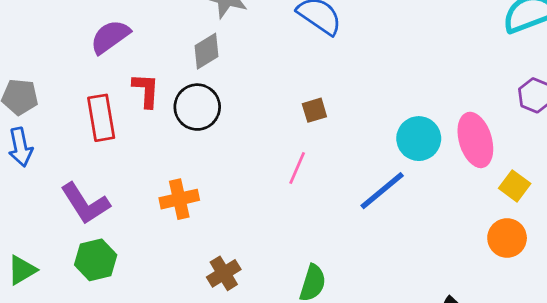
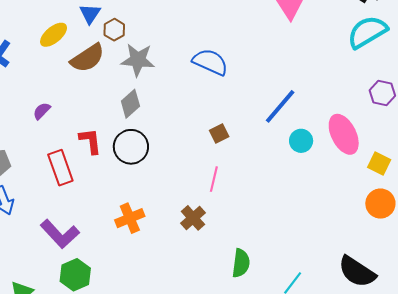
purple semicircle: (110, 37) -> (42, 111), moved, size x0.6
cyan circle: (419, 139) -> (301, 141), size x0.7
blue line: (382, 191) -> (280, 106), moved
brown cross: (224, 273) -> (193, 218), moved

